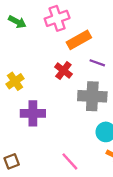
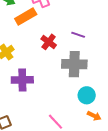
orange rectangle: (79, 40) -> (26, 17), moved

